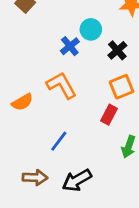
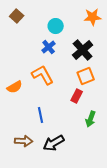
cyan circle: (91, 29) -> (56, 26), moved
black cross: (117, 50) -> (83, 50), size x1.5
blue line: (59, 141) -> (41, 115), turned -49

